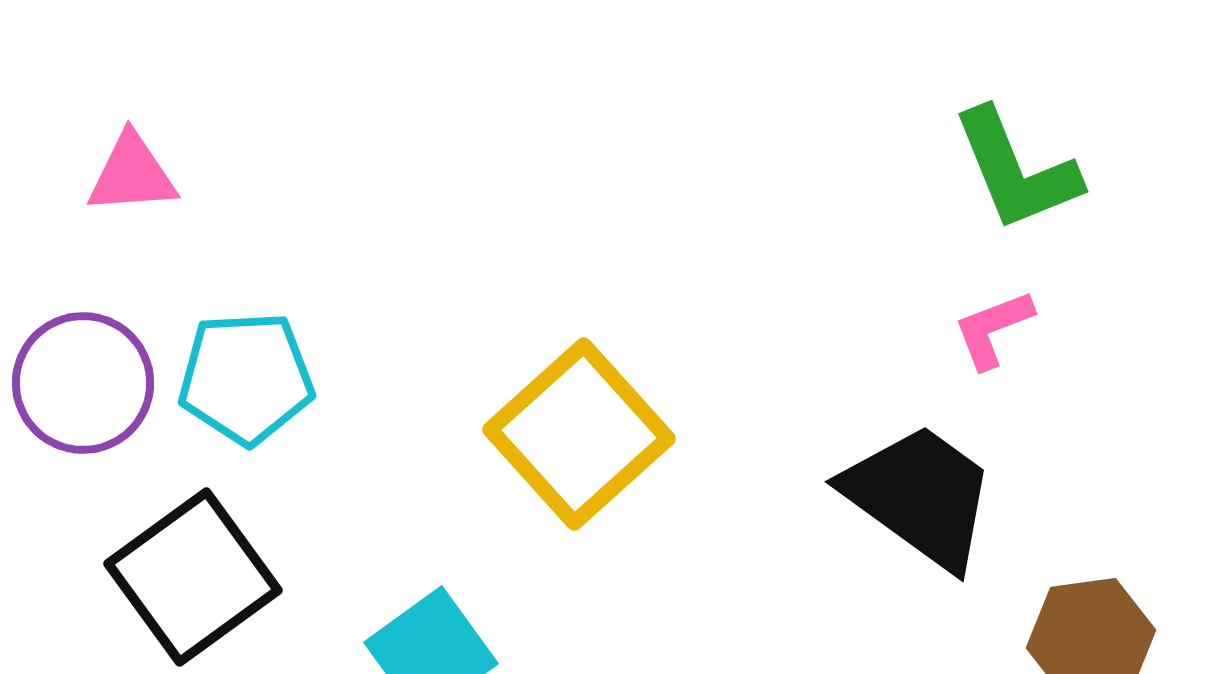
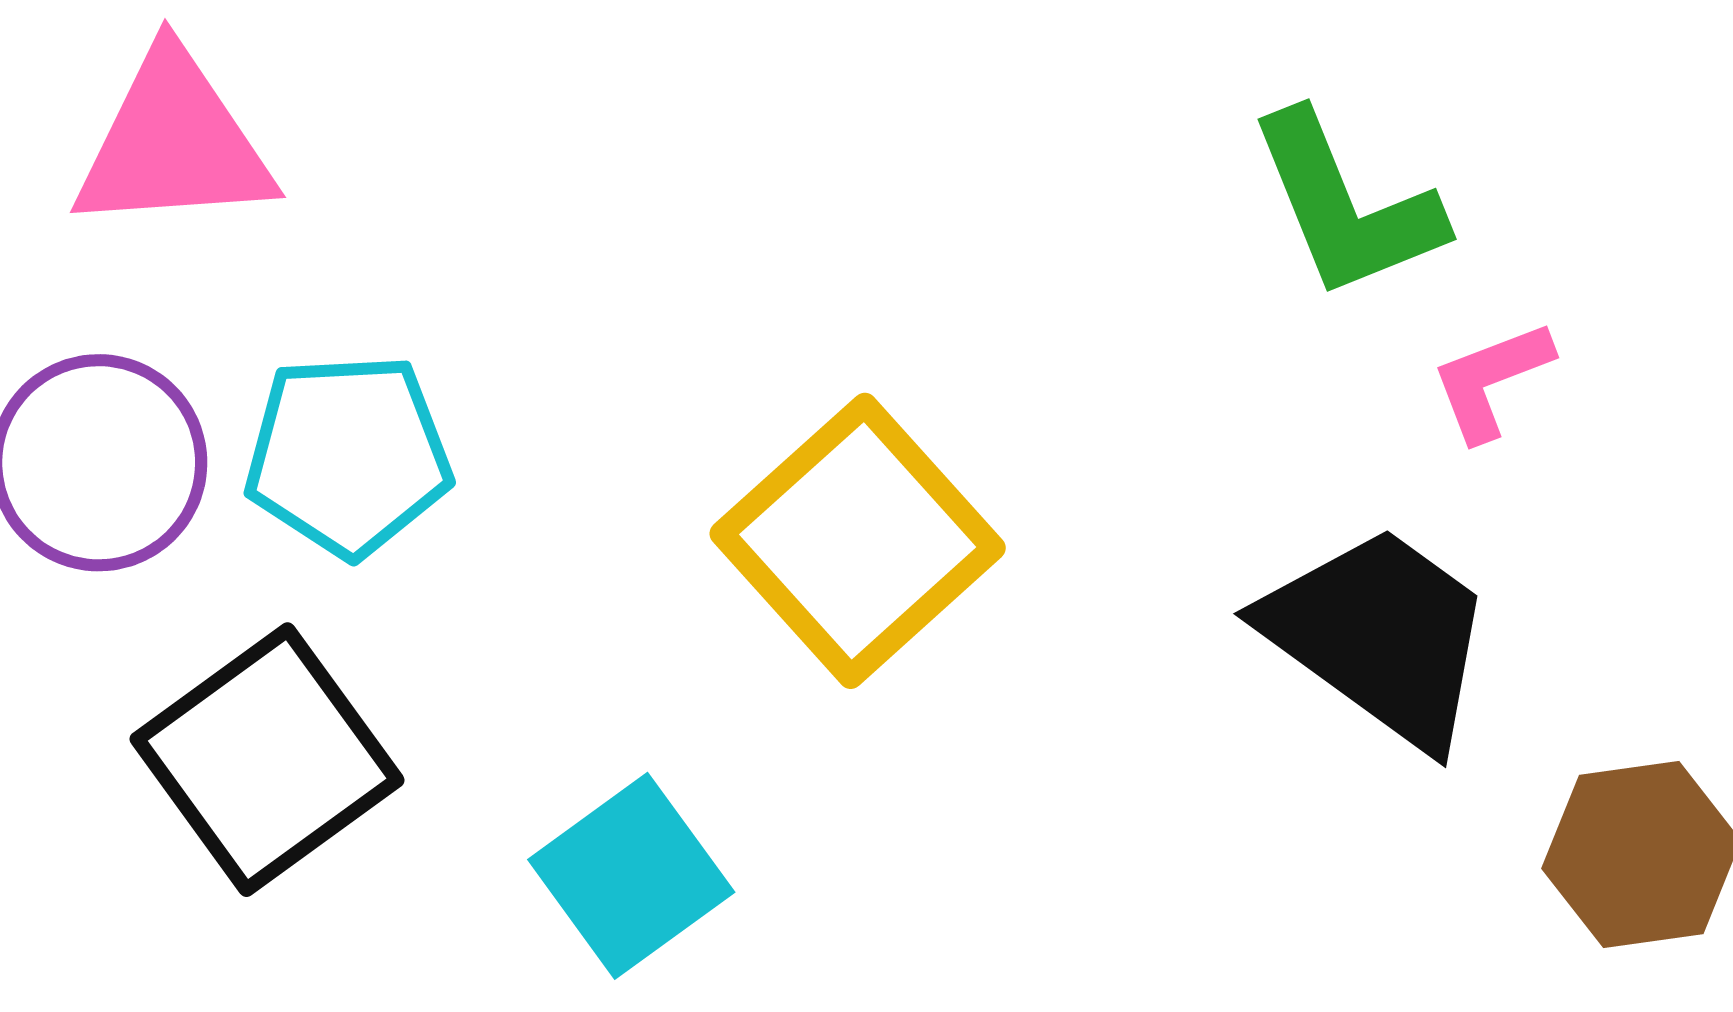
green L-shape: (1016, 170) -> (1346, 206), moved
pink triangle: (132, 174) -> (174, 143), size x1.5

